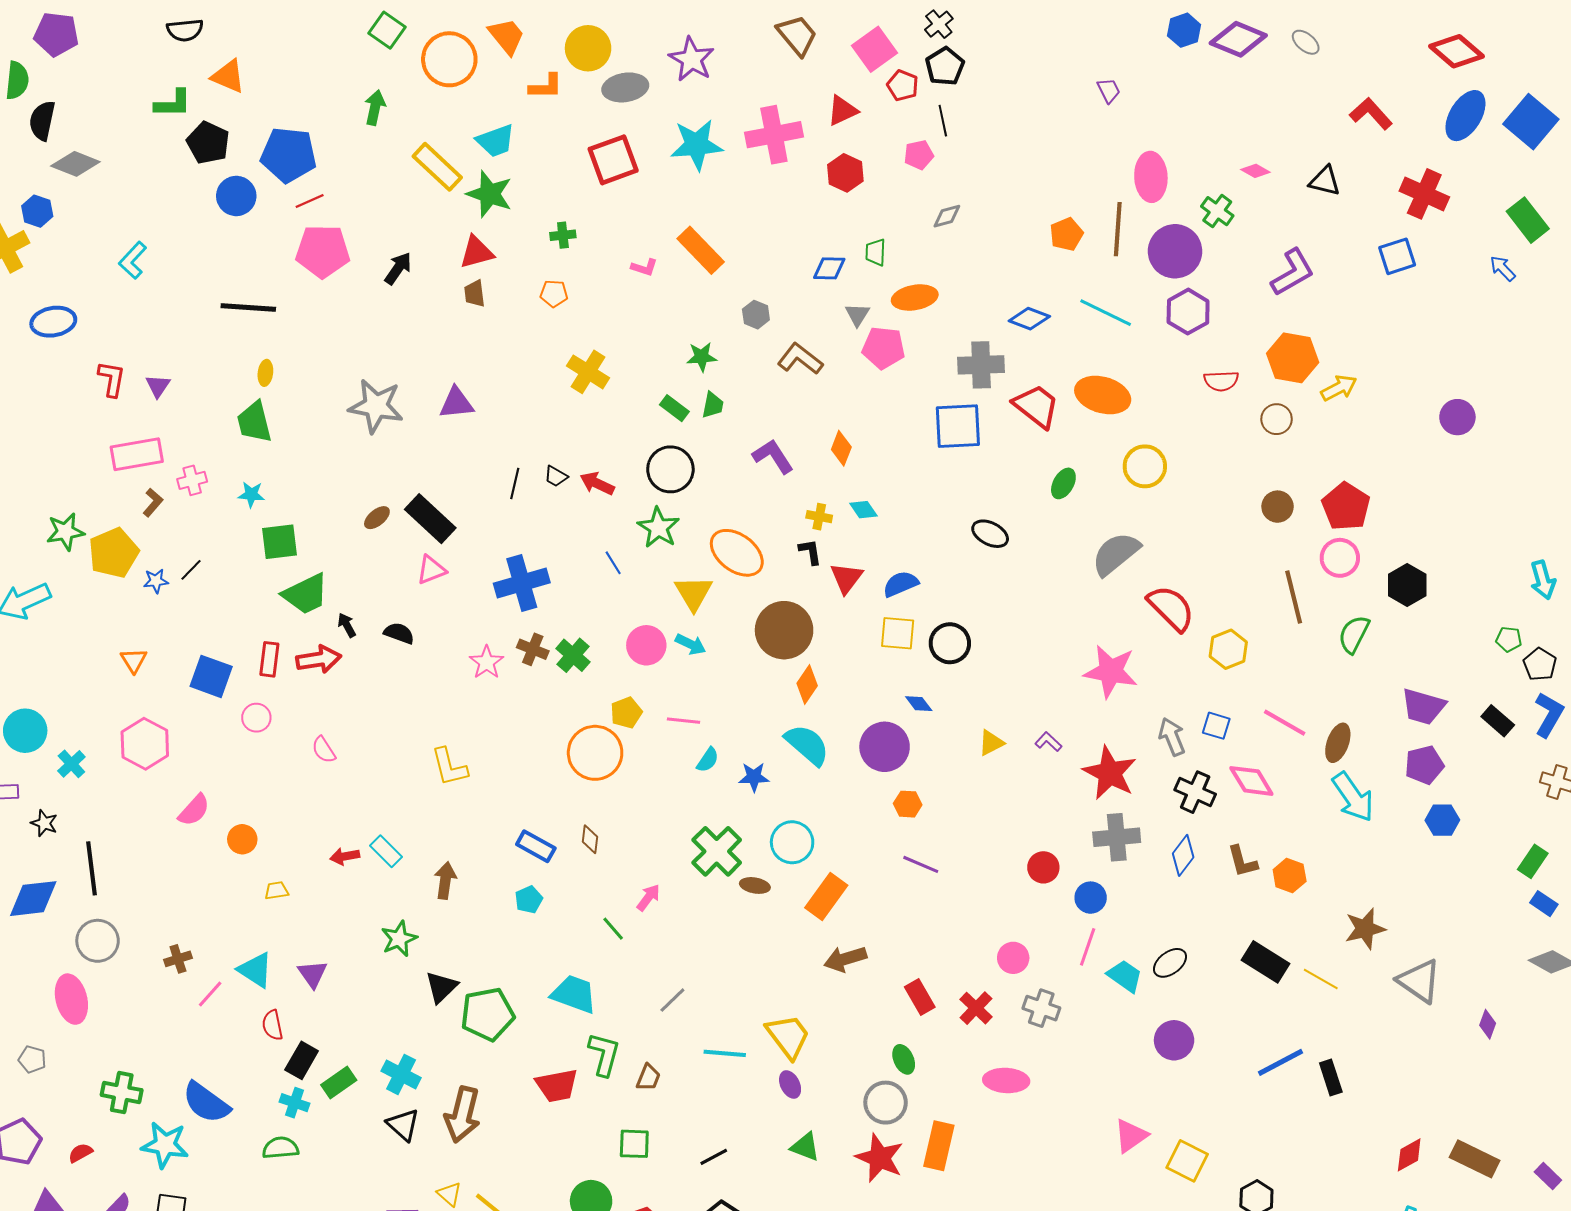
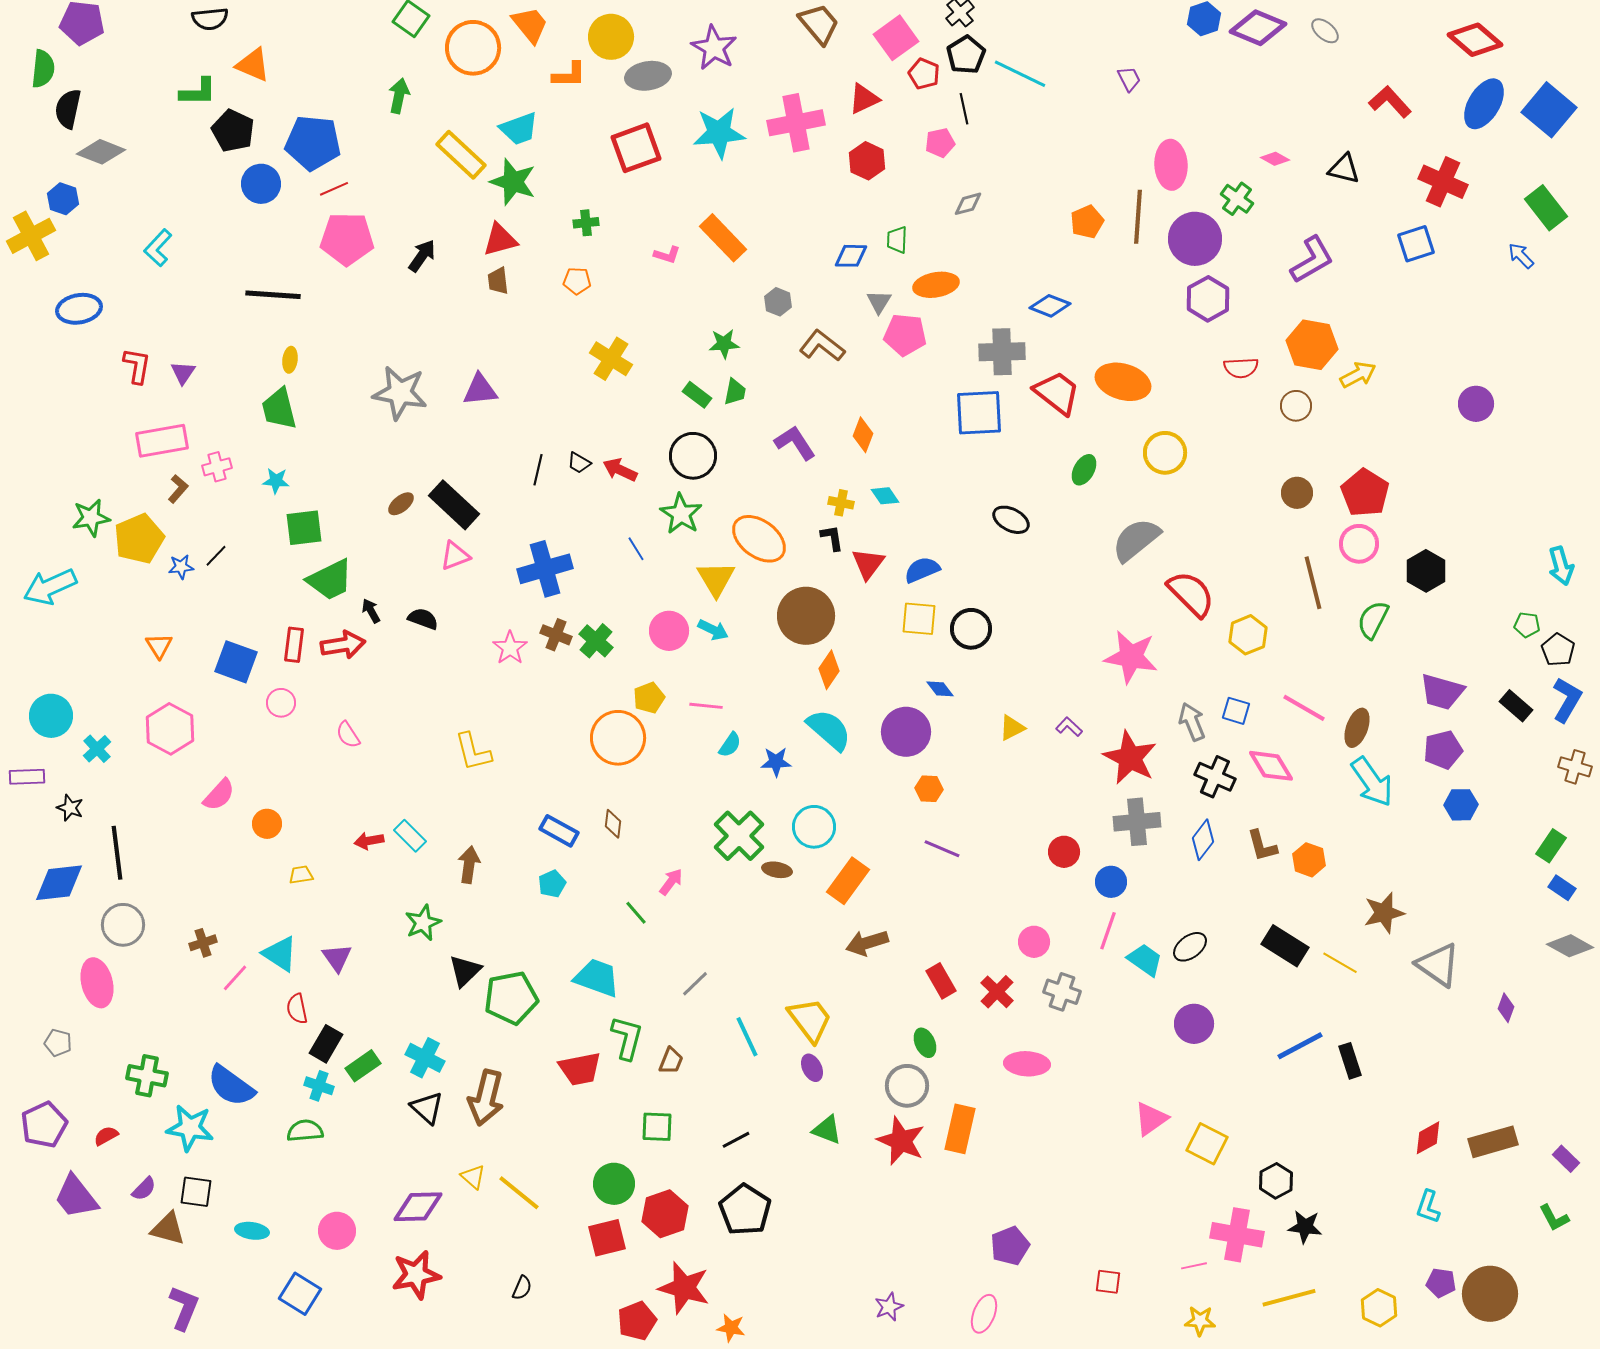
cyan line: (1106, 313) -> (1020, 74), moved
cyan line: (725, 1053) -> (747, 1037), turned 60
brown rectangle: (1475, 1159) -> (1493, 1142), turned -42

